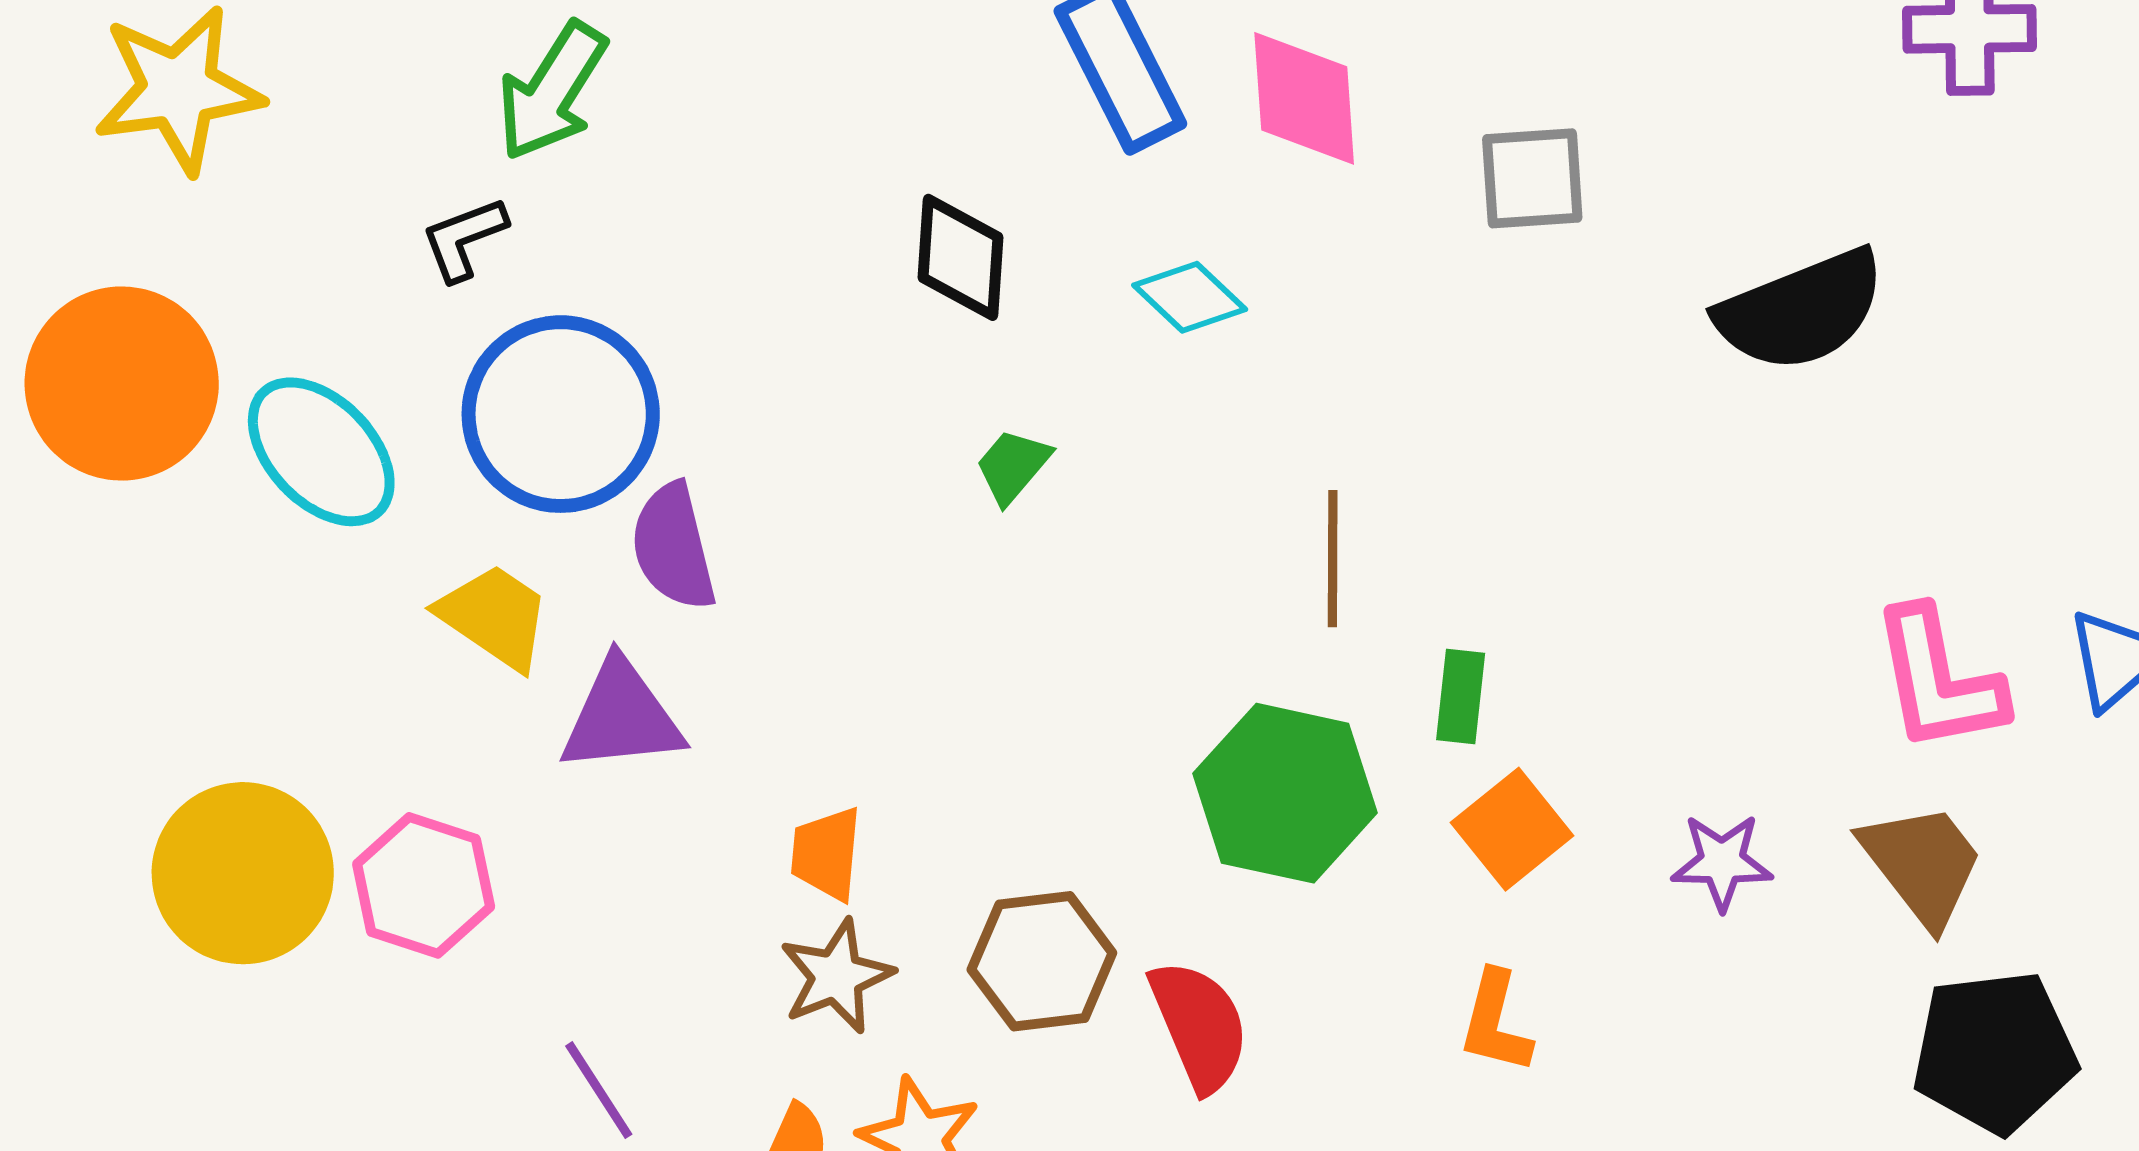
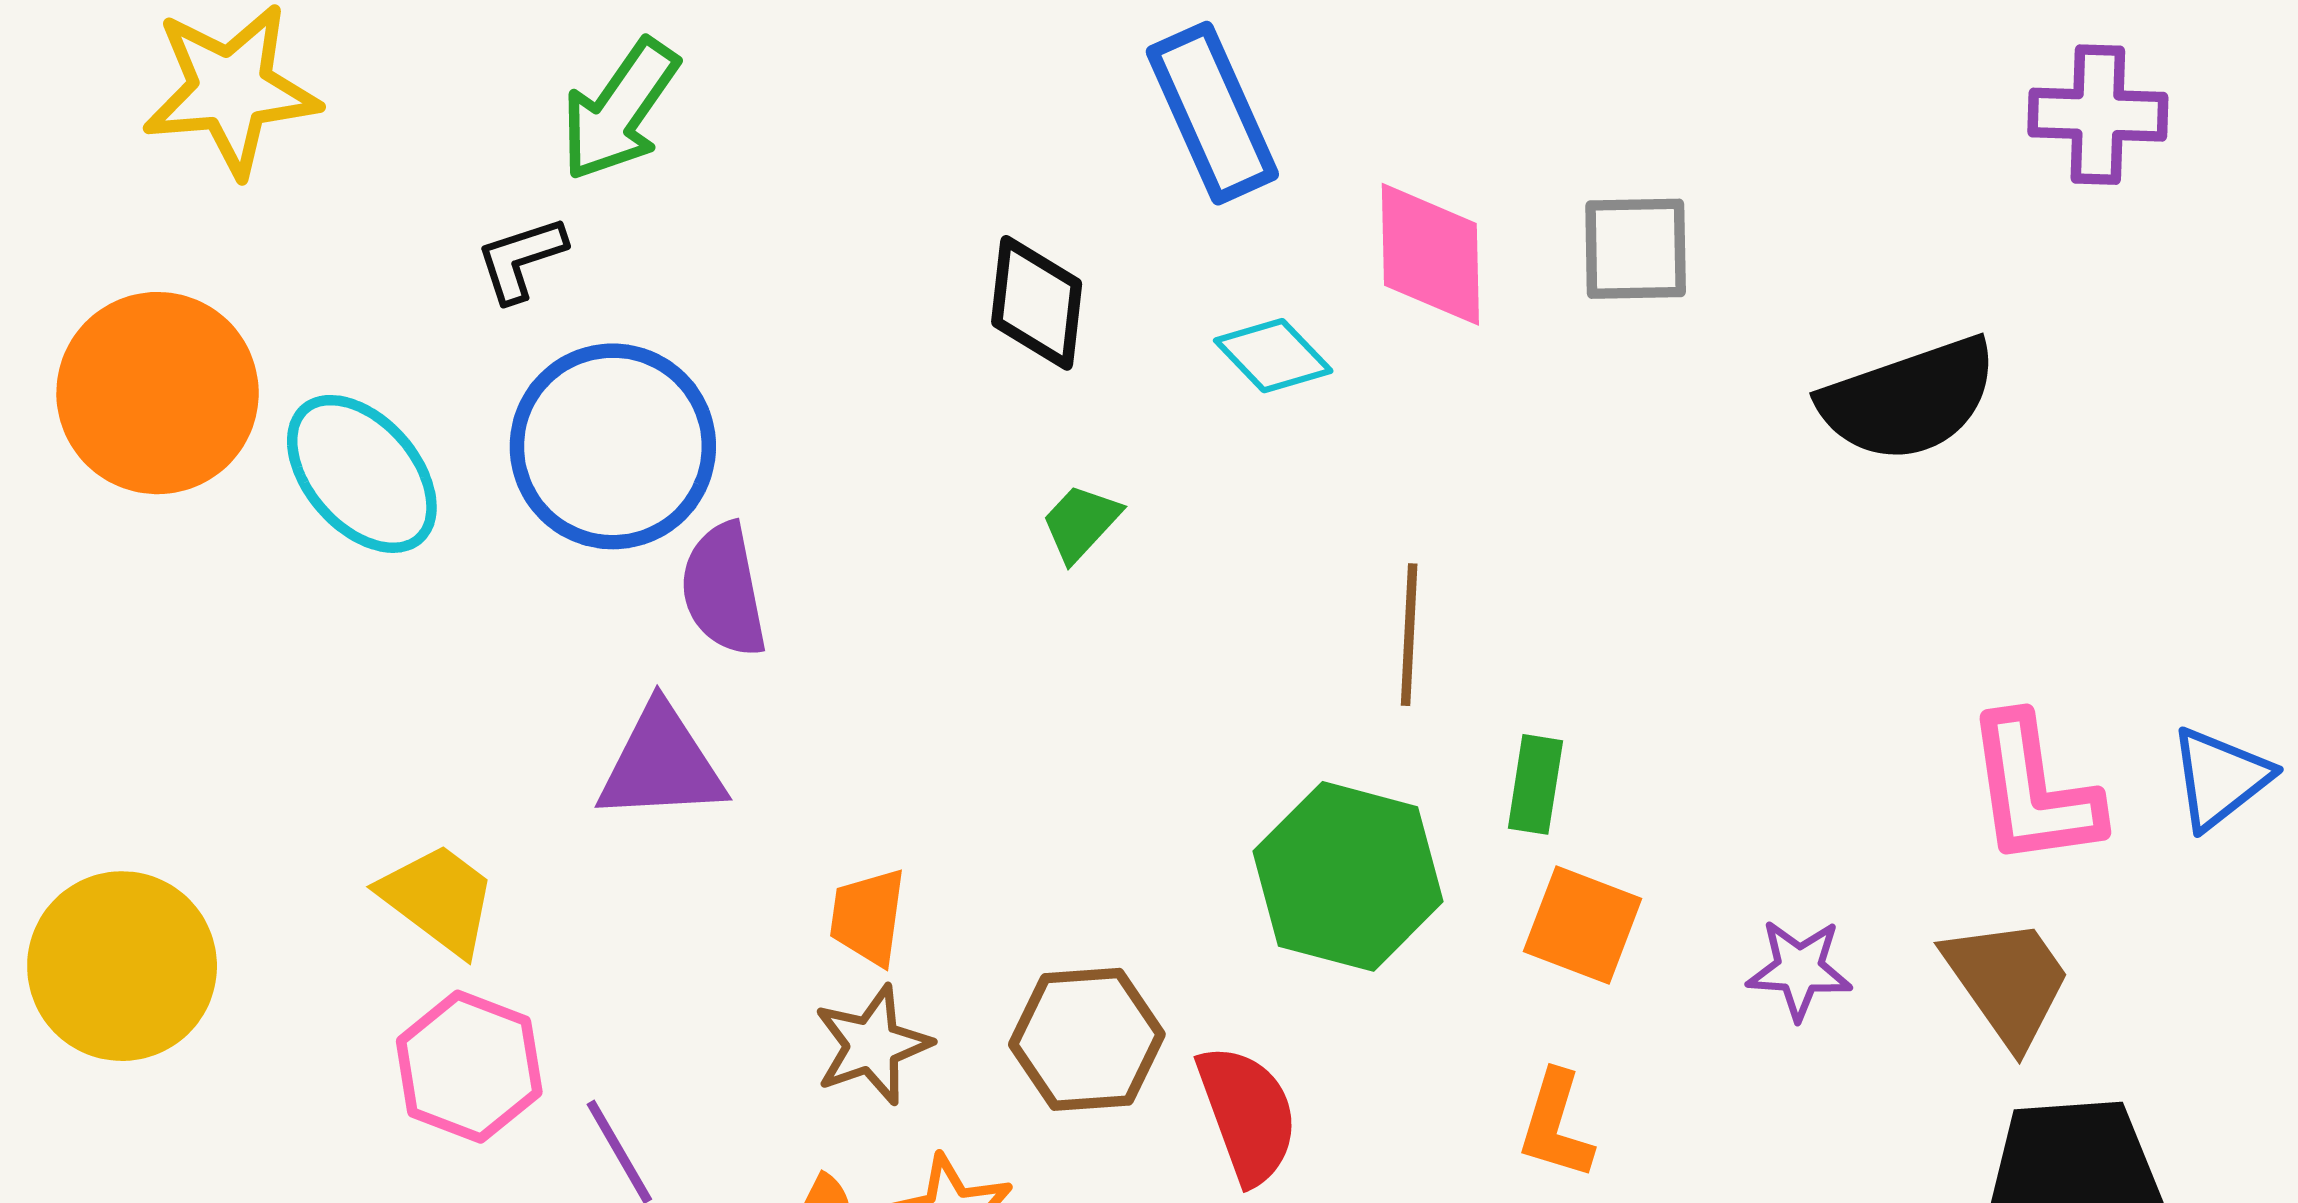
pink diamond: (1304, 98) -> (1430, 254), moved
yellow trapezoid: (494, 617) -> (439, 899), moved
orange square: (1512, 829) -> (1583, 925), turned -33
yellow circle: (243, 873) -> (122, 966), moved
pink hexagon: (424, 885) -> (469, 1067), moved

